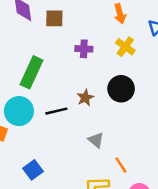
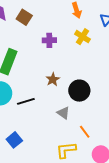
brown square: (54, 18) -> (24, 17), turned 35
black circle: (121, 89) -> (79, 91), moved
black line: (56, 111) -> (26, 101), moved

